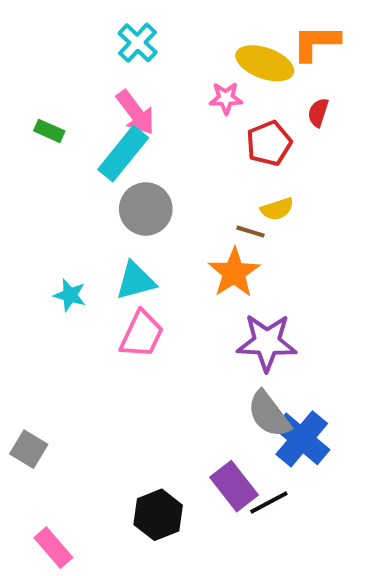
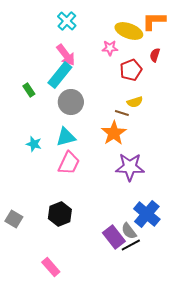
green rectangle: (49, 131) -> (29, 90), moved, turned 32
gray semicircle: (269, 414) -> (129, 231), moved, size x0.7
black hexagon: (158, 515) -> (60, 214), moved
pink rectangle: (53, 548) -> (51, 267), moved

